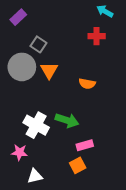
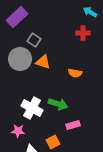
purple rectangle: (18, 17) -> (17, 17), size x1.5
orange triangle: (49, 71) -> (43, 62), turned -42
orange square: (78, 165) -> (53, 142), moved

